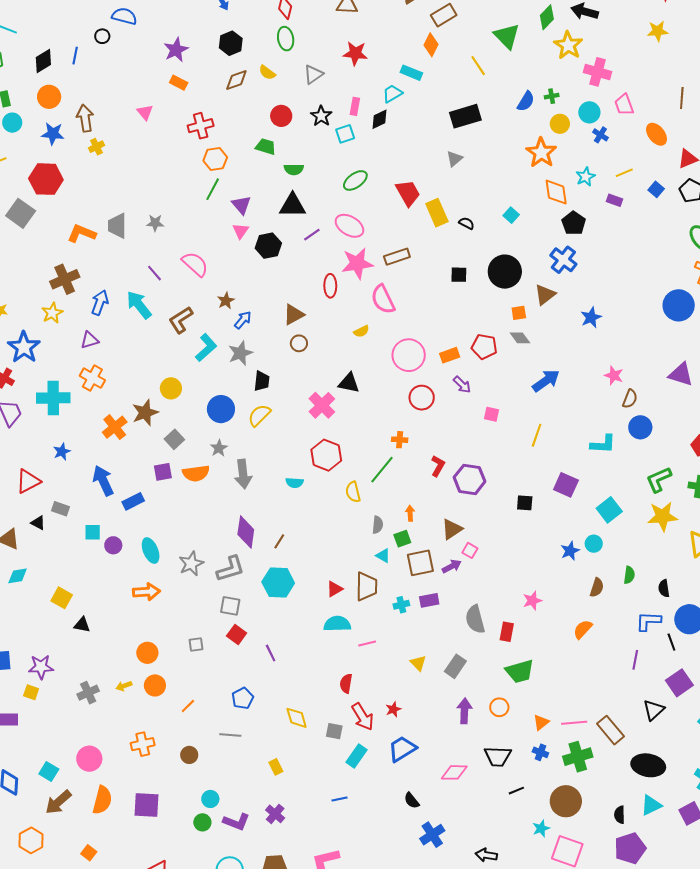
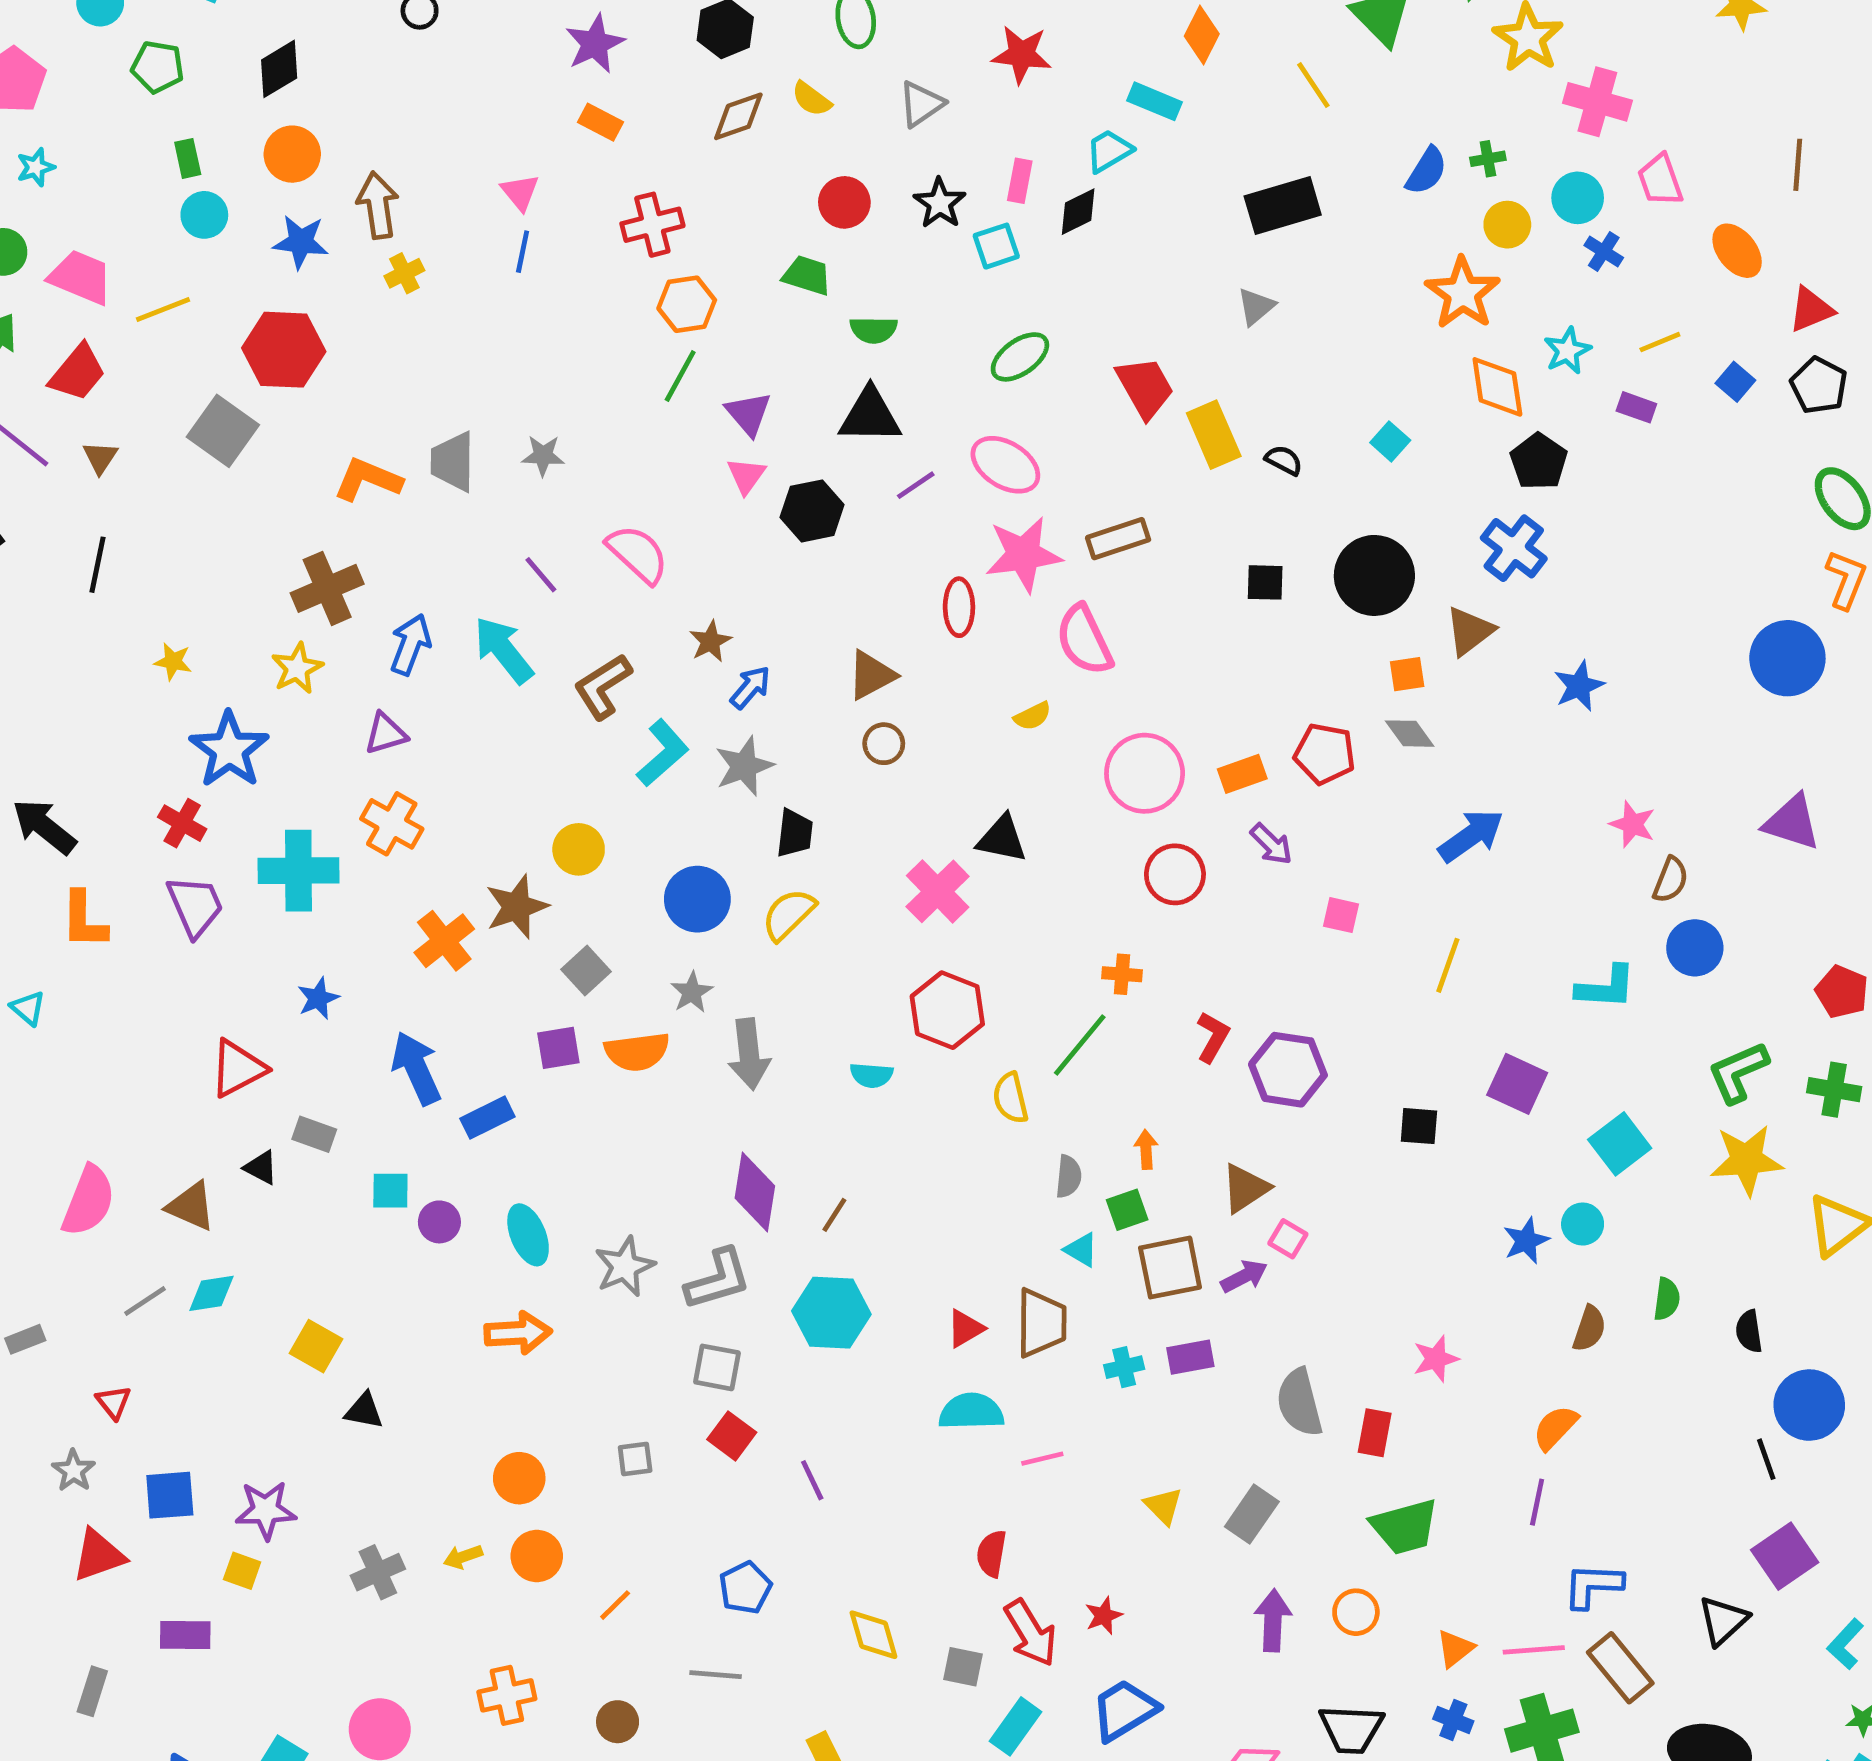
blue line: (75, 56) -> (523, 252), moved
blue L-shape: (648, 621) -> (1593, 1586), moved
purple line: (635, 660) -> (1537, 1502), moved

